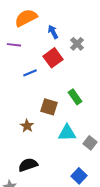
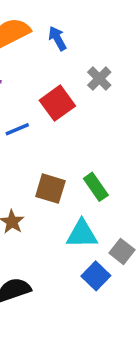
blue arrow: (53, 32) -> (57, 38), moved
green rectangle: (75, 97) -> (96, 187), moved
blue square: (79, 176) -> (96, 276), moved

